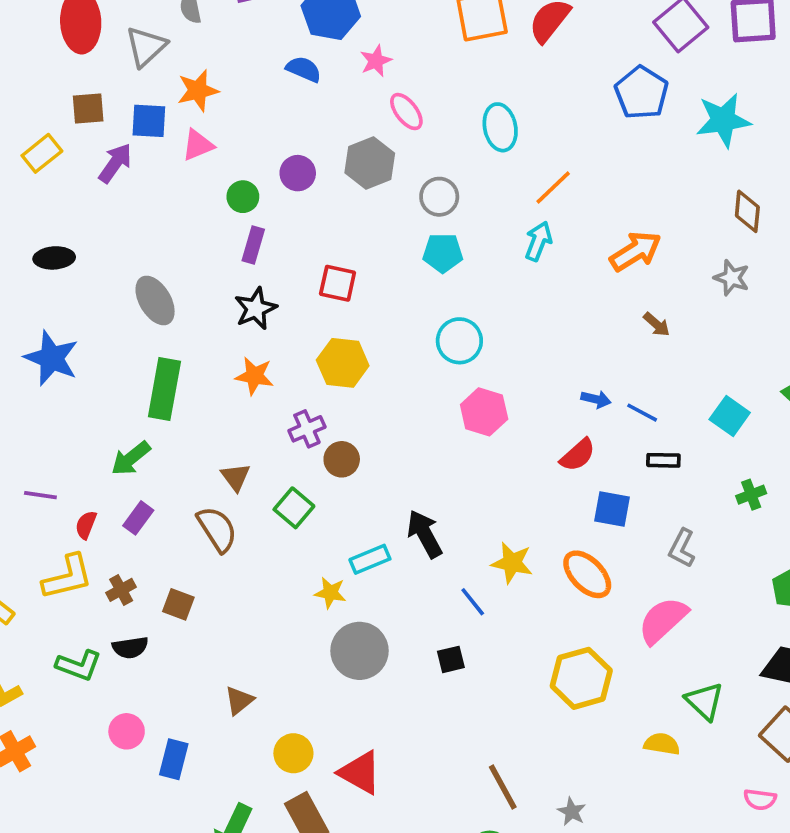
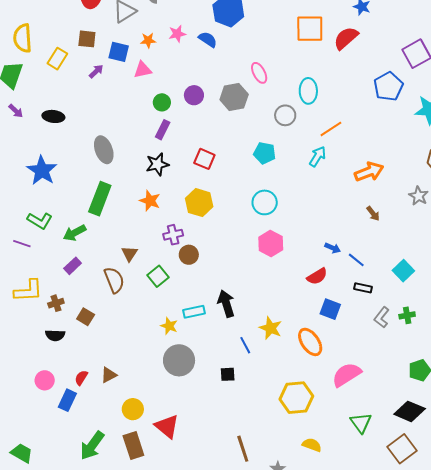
pink star: (376, 61) -> (177, 34), moved
orange star: (198, 91) -> (148, 40), size x0.7
yellow rectangle: (42, 153) -> (57, 59), turned -30
purple arrow: (115, 163) -> (96, 71), size x0.7
gray circle: (439, 197) -> (285, 115), moved
red semicircle: (86, 525) -> (81, 378), moved
gray L-shape: (682, 548) -> (382, 317), moved
green L-shape: (79, 665) -> (40, 221), moved
yellow semicircle: (662, 744) -> (312, 445), moved

